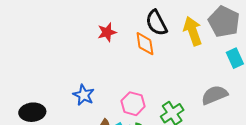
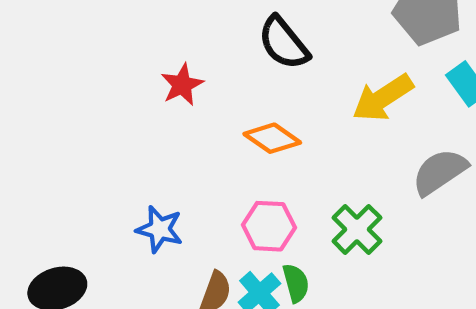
yellow arrow: (193, 31) -> (383, 98), moved, turned -92
orange diamond: (145, 44) -> (272, 138), moved, turned -35

